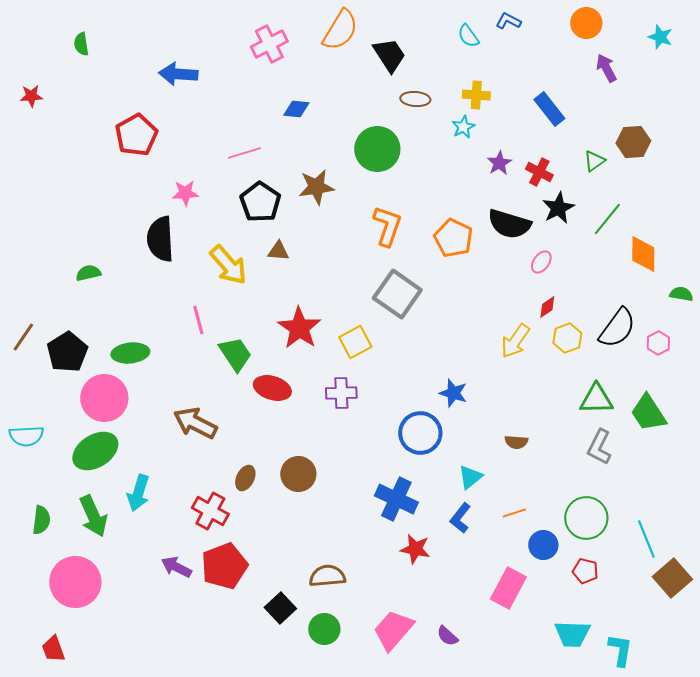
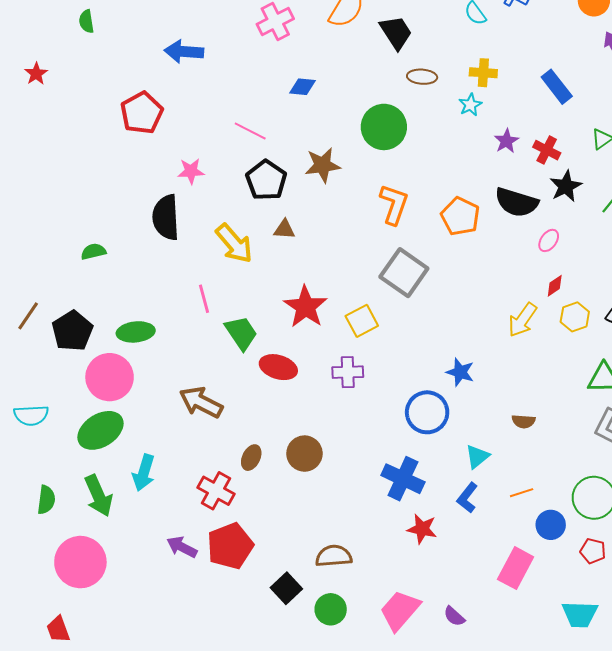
red star: (31, 96) -> (36, 74), turned -30
pink line: (244, 153) -> (250, 131), turned 44

